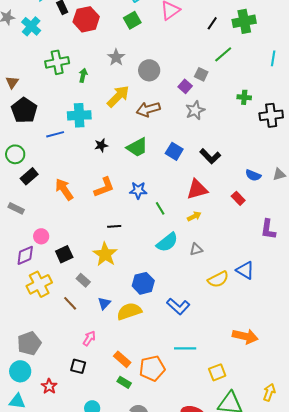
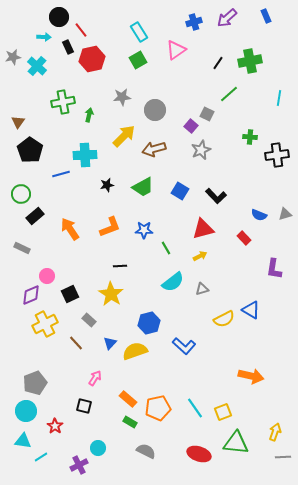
gray star: (116, 57) -> (122, 97), turned 30
cyan line: (185, 348) -> (195, 408), moved, turned 55

